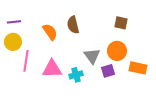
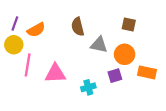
purple line: (14, 22) -> (15, 23), turned -64
orange semicircle: (50, 32) -> (36, 30), moved, turned 96
gray triangle: (92, 56) -> (99, 45), moved, turned -42
cyan cross: (76, 75) -> (88, 87), moved

